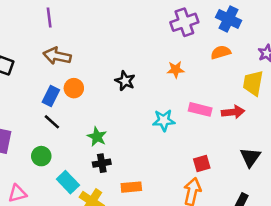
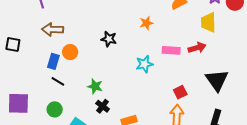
black triangle: (250, 157) -> (217, 80), size x1.4
black cross: (102, 163) -> (103, 106), turned -32

